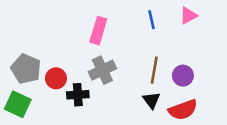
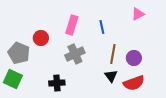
blue line: (152, 20) -> (102, 27), moved
red circle: (56, 78) -> (41, 38), moved
black cross: (78, 95) -> (57, 83), moved

